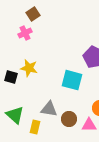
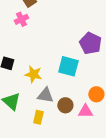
yellow star: (29, 68) -> (33, 74), moved
yellow rectangle: (35, 127) -> (38, 117), moved

